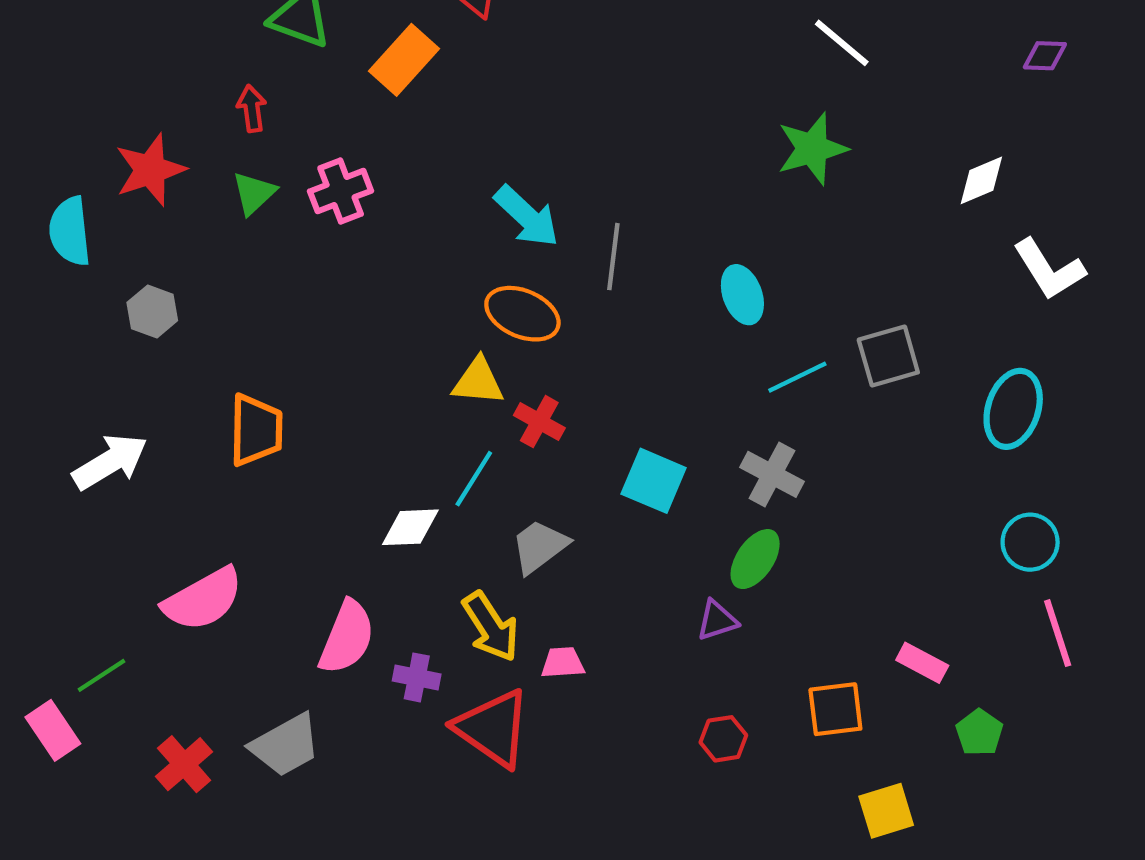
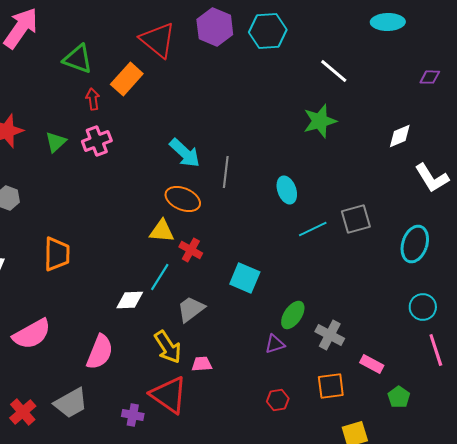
red arrow: (252, 109) -> (93, 99), moved
gray cross: (772, 474) -> (330, 335), moved
purple cross: (417, 677) -> (133, 415), moved

